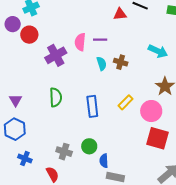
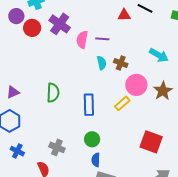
purple cross: (56, 55) -> (60, 24), moved, turned -30
purple triangle: (15, 100) -> (13, 92), turned 32
pink circle: (151, 111) -> (136, 85), moved
green circle: (89, 146) -> (92, 139), moved

